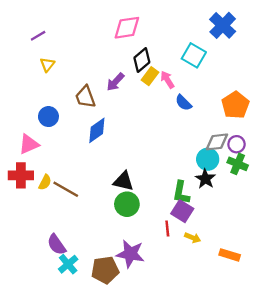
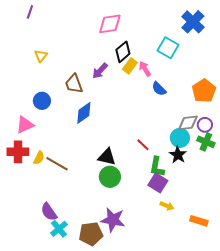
purple line: (38, 36) -> (30, 12), moved, turned -40
red line: (167, 228) -> (143, 145), moved, turned -40

